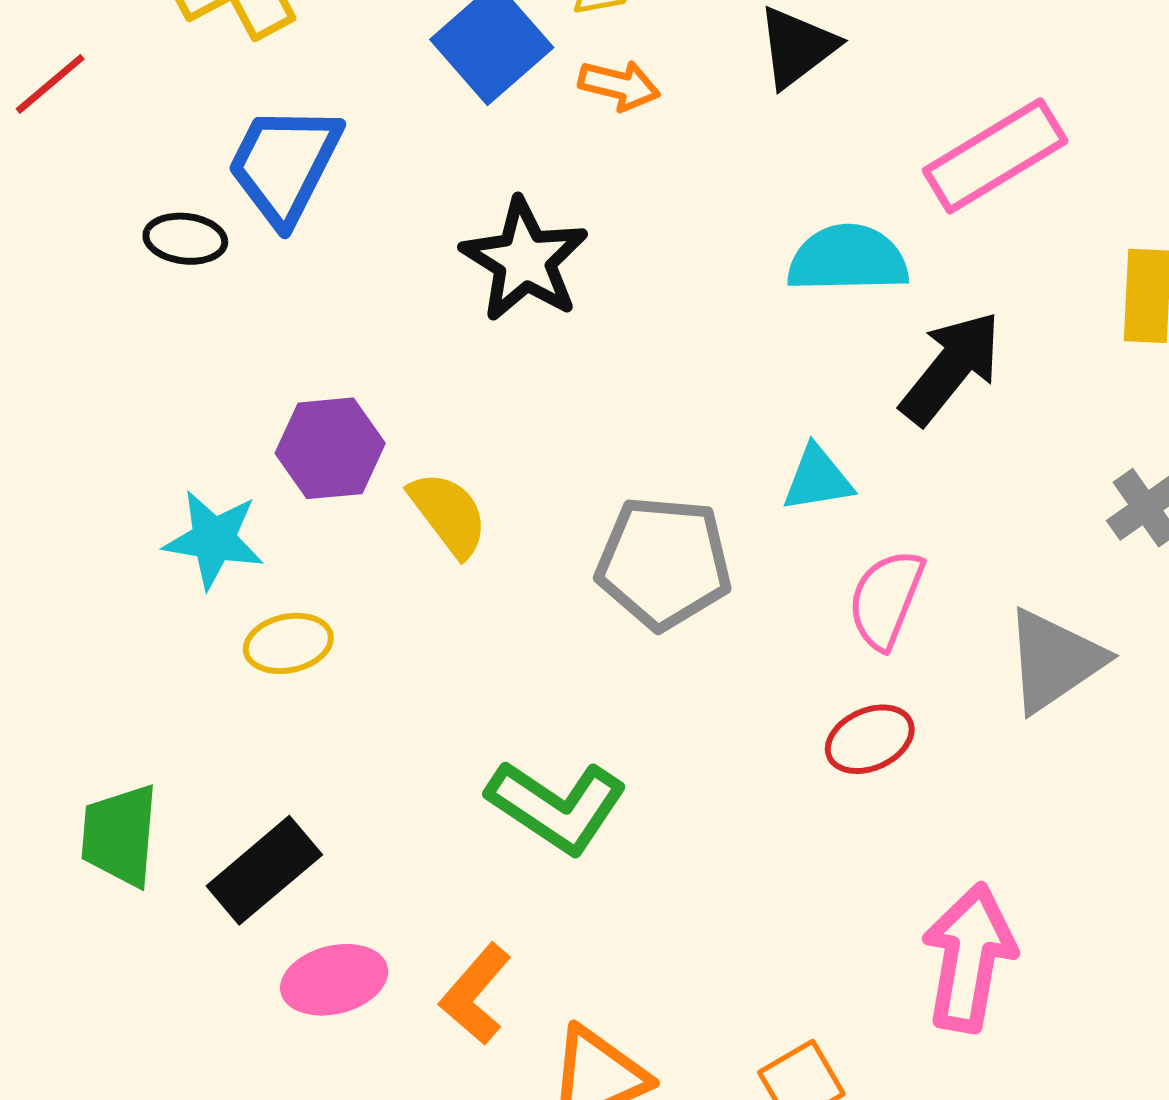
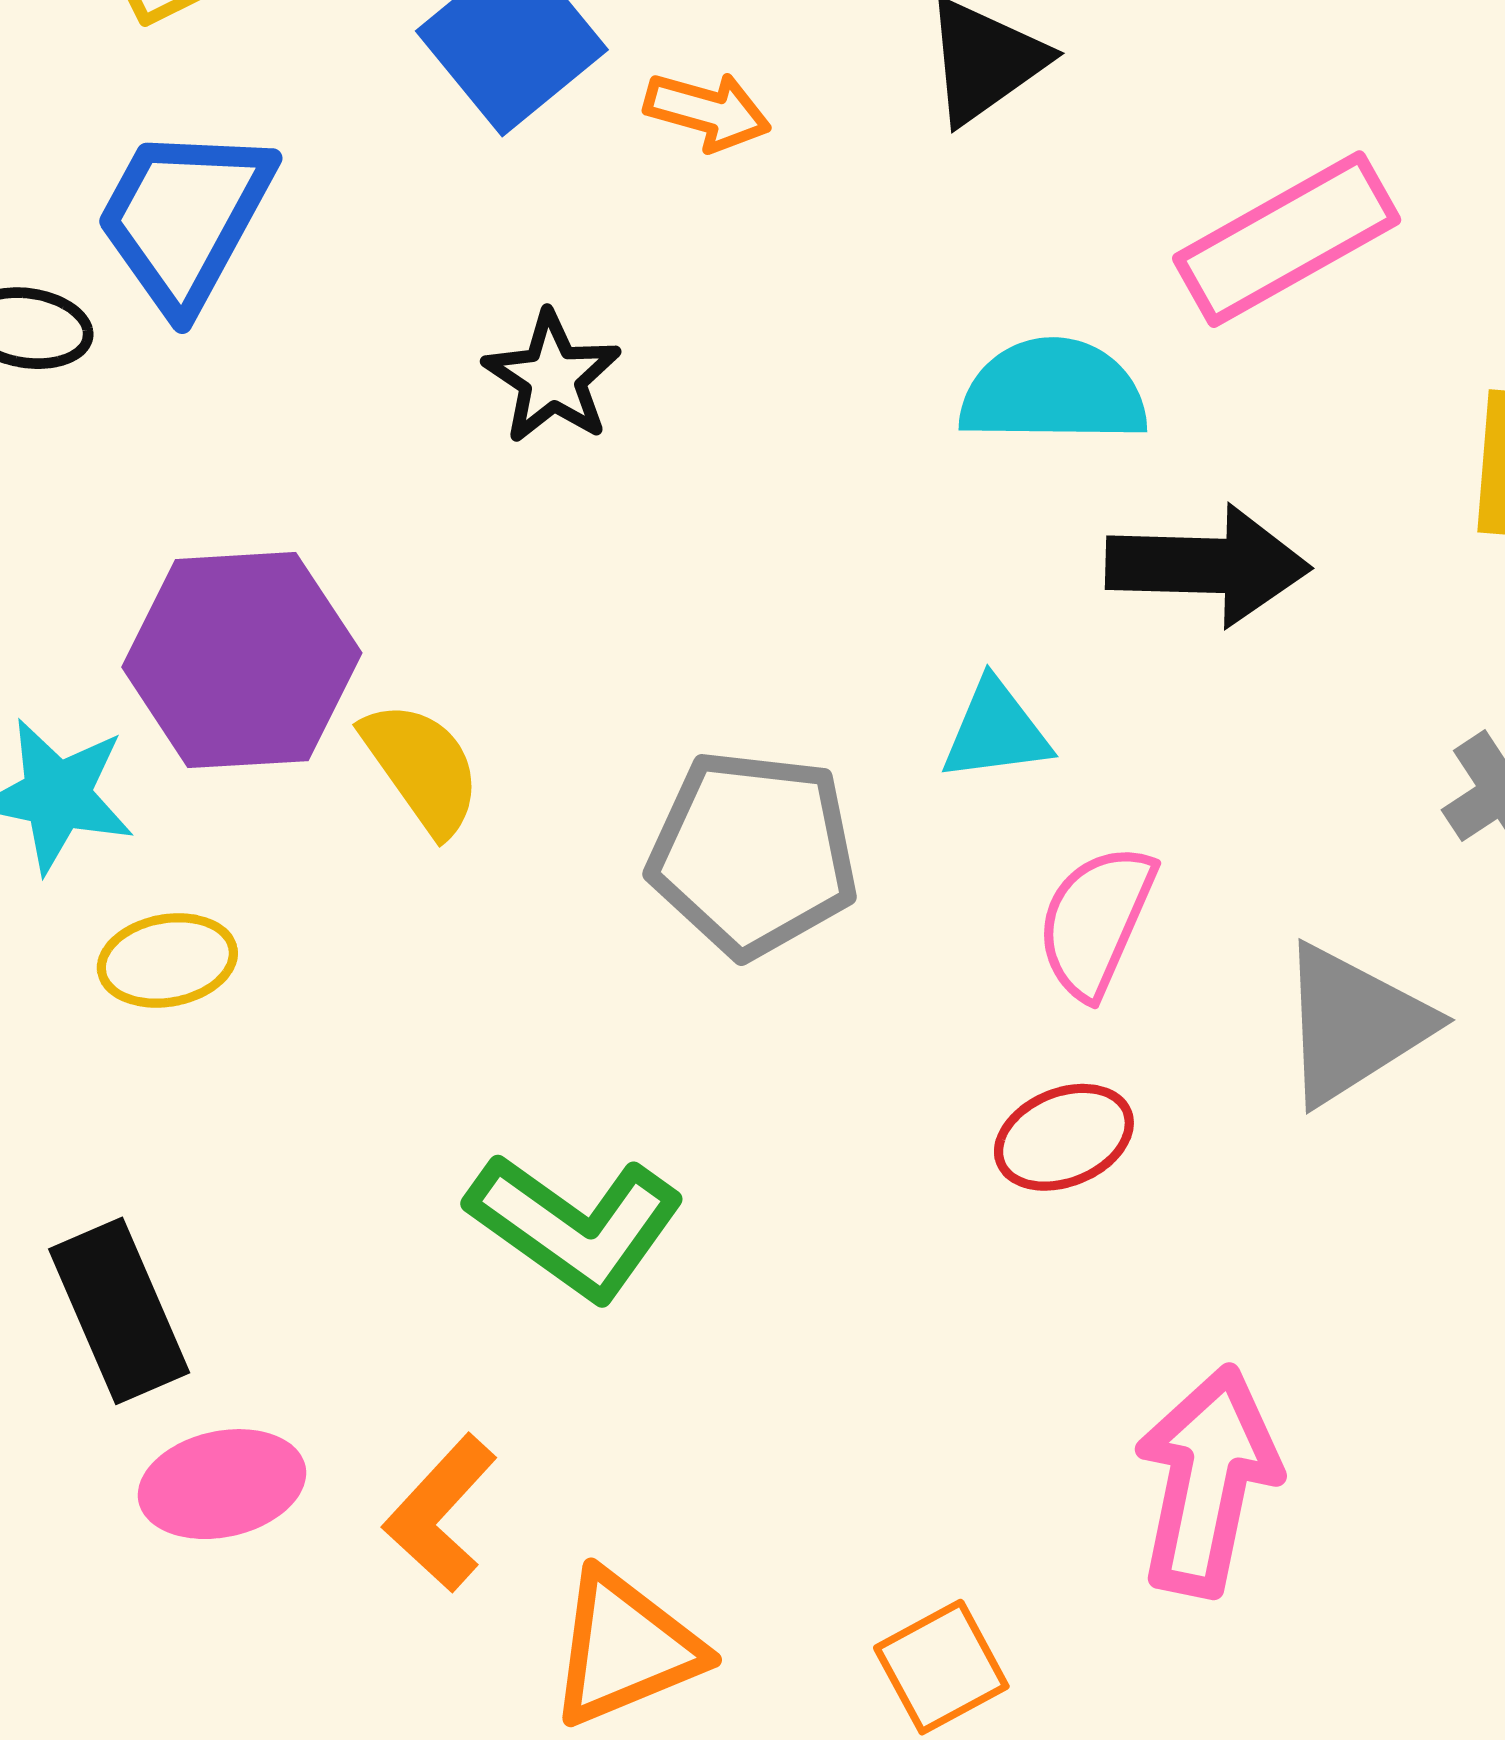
black star: (525, 260) -> (552, 378), size x0.7
black arrow: (951, 368) -> (1208, 565), turned 51
purple hexagon: (330, 448) -> (242, 660), size x1.4
black rectangle: (264, 870) -> (119, 1311), turned -75

